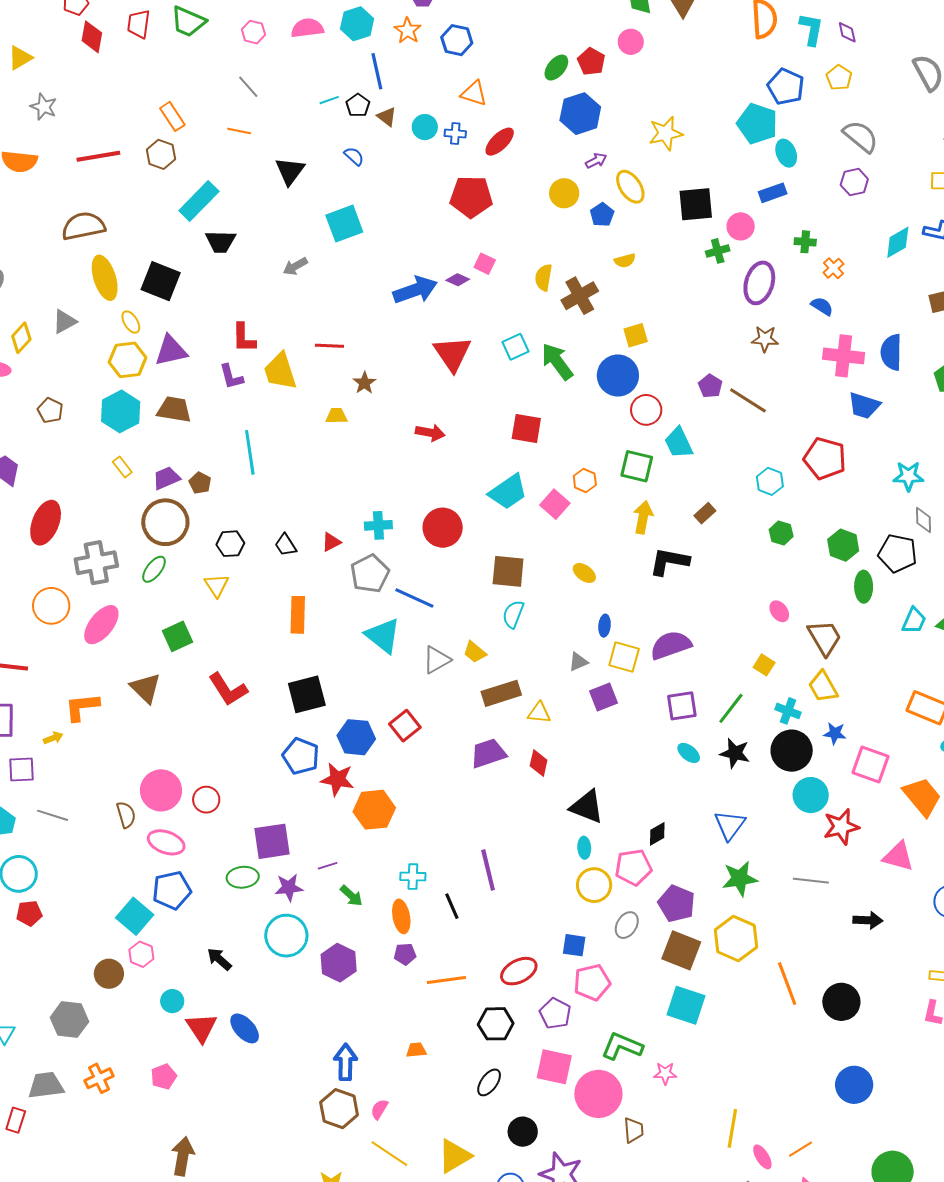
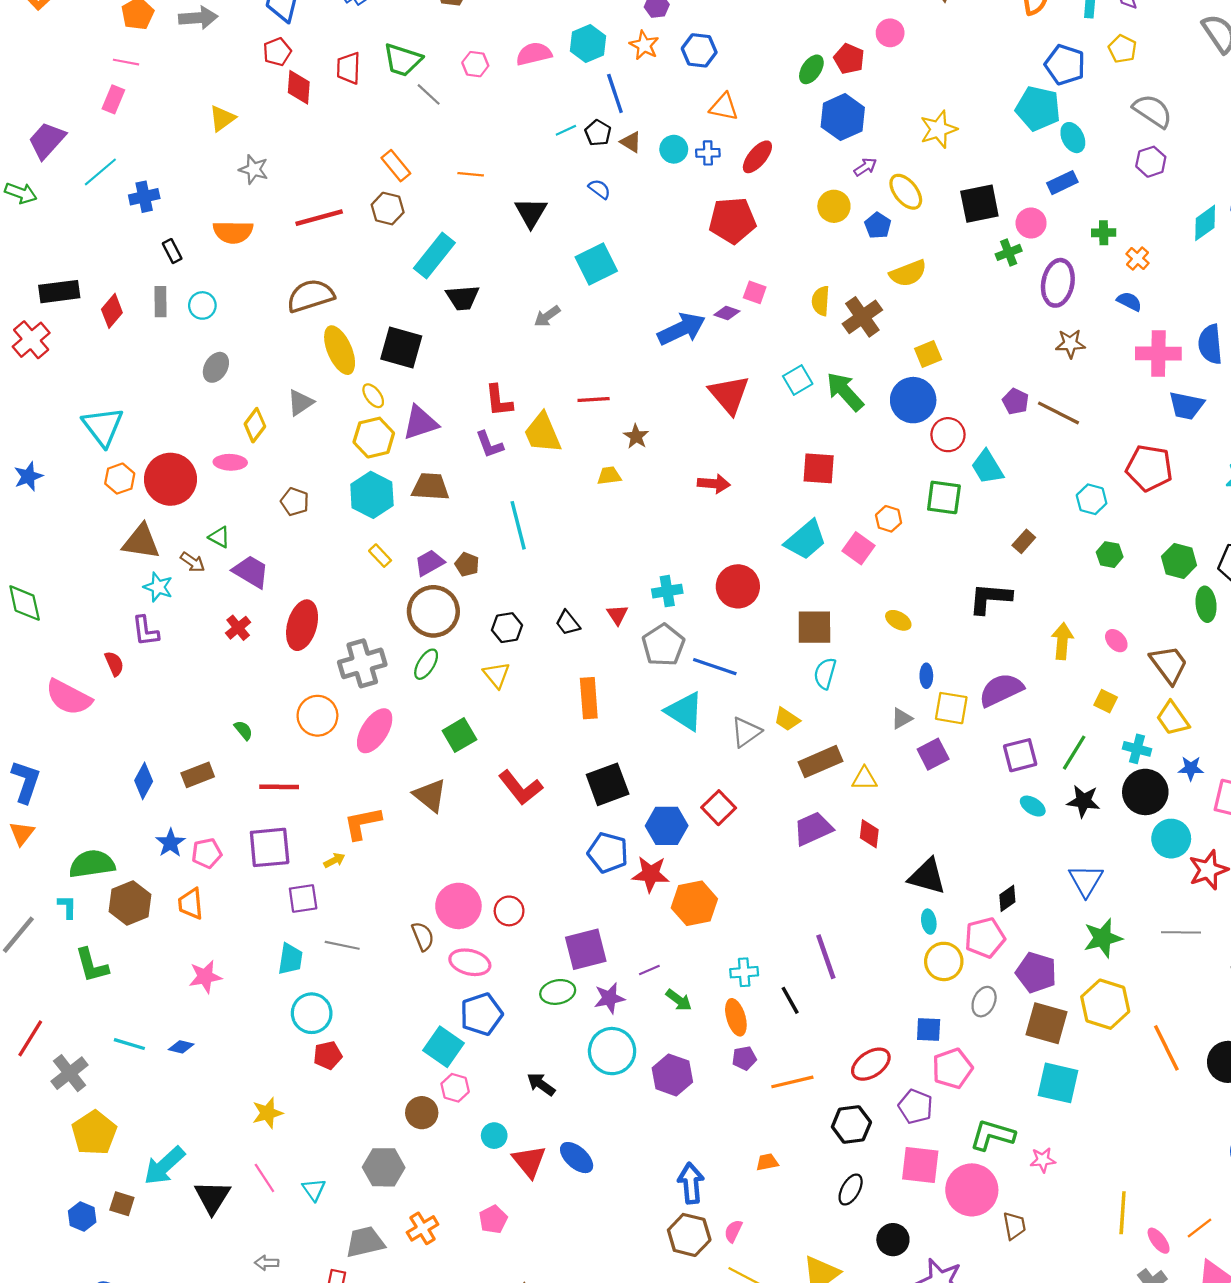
gray line: (248, 87) -> (429, 94), moved
yellow semicircle: (625, 261) -> (908, 273), size x1.6
yellow arrow: (643, 517) -> (1062, 641), moved
red triangle: (331, 542) -> (617, 615), turned -30

